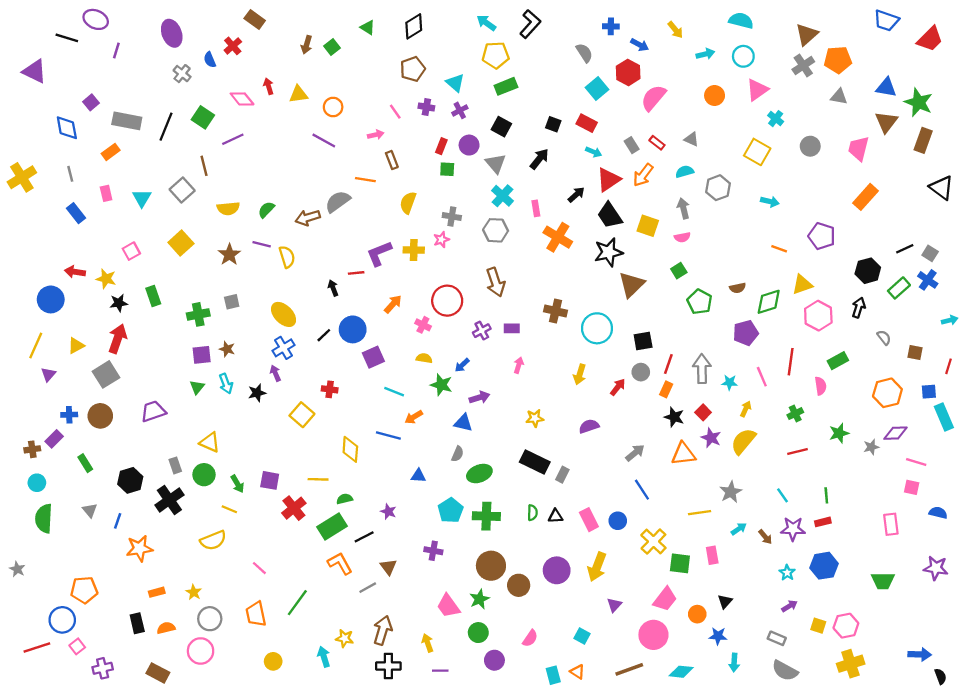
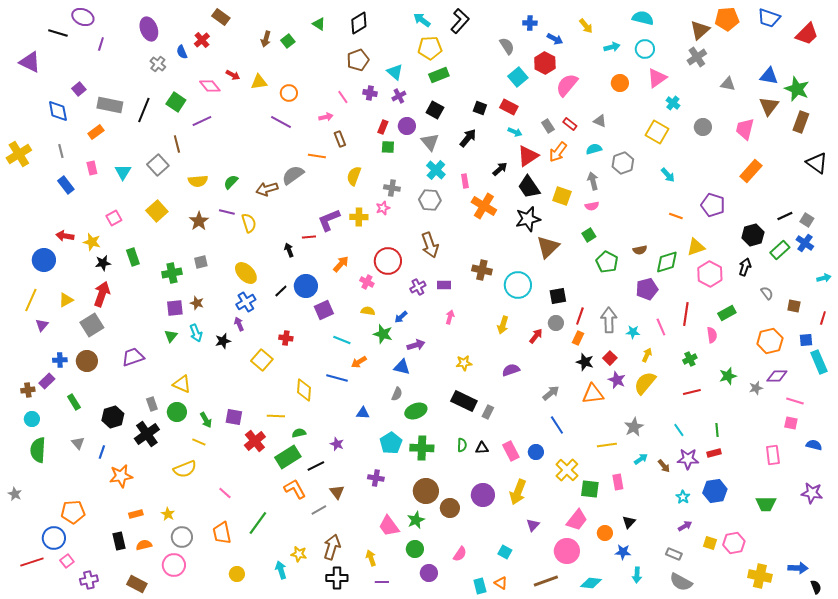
orange pentagon: (838, 60) -> (727, 19), moved
red arrow: (269, 86) -> (233, 75), turned 136
cyan arrow: (770, 202) -> (668, 175), turned 35
yellow cross: (851, 664) -> (760, 576), moved, turned 30

